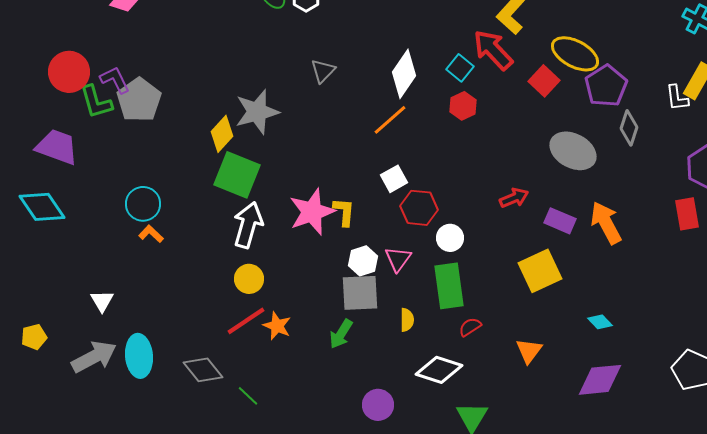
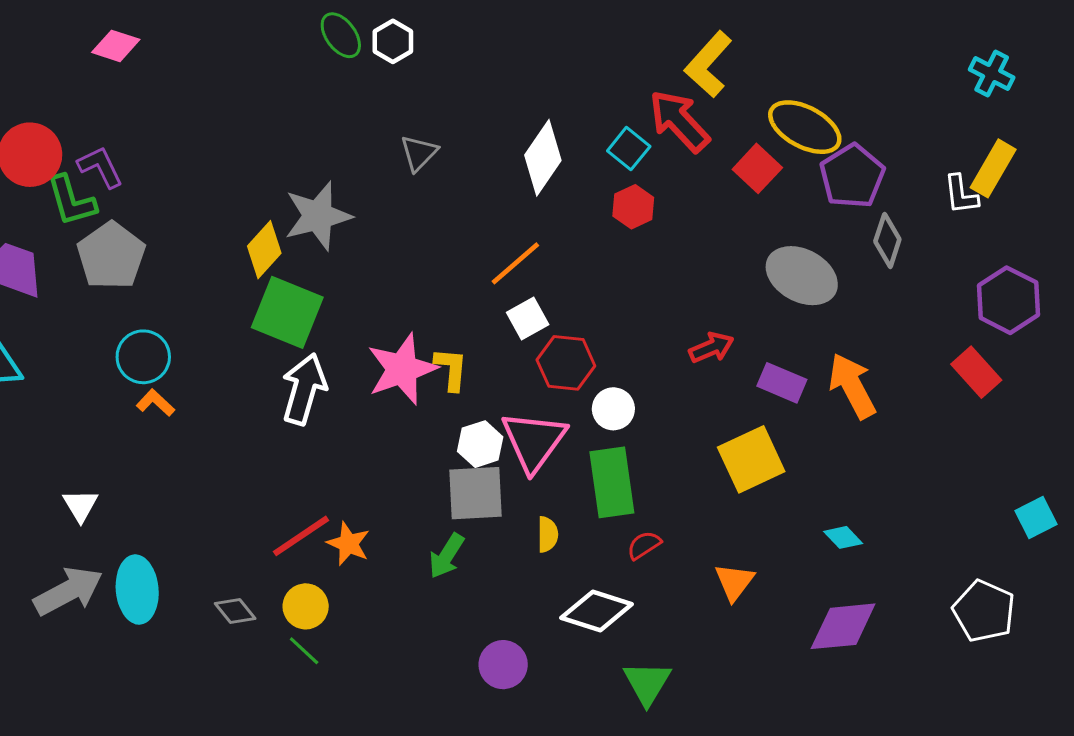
gray pentagon: (139, 100) -> (111, 256), moved
orange line: (390, 120) -> (515, 263), moved
red rectangle: (687, 214) -> (976, 372), turned -32
pink triangle: (398, 259) -> (534, 441), size x1.6
yellow circle: (249, 279) -> (306, 606), moved
gray diamond: (203, 370) -> (235, 611), size x0.7

